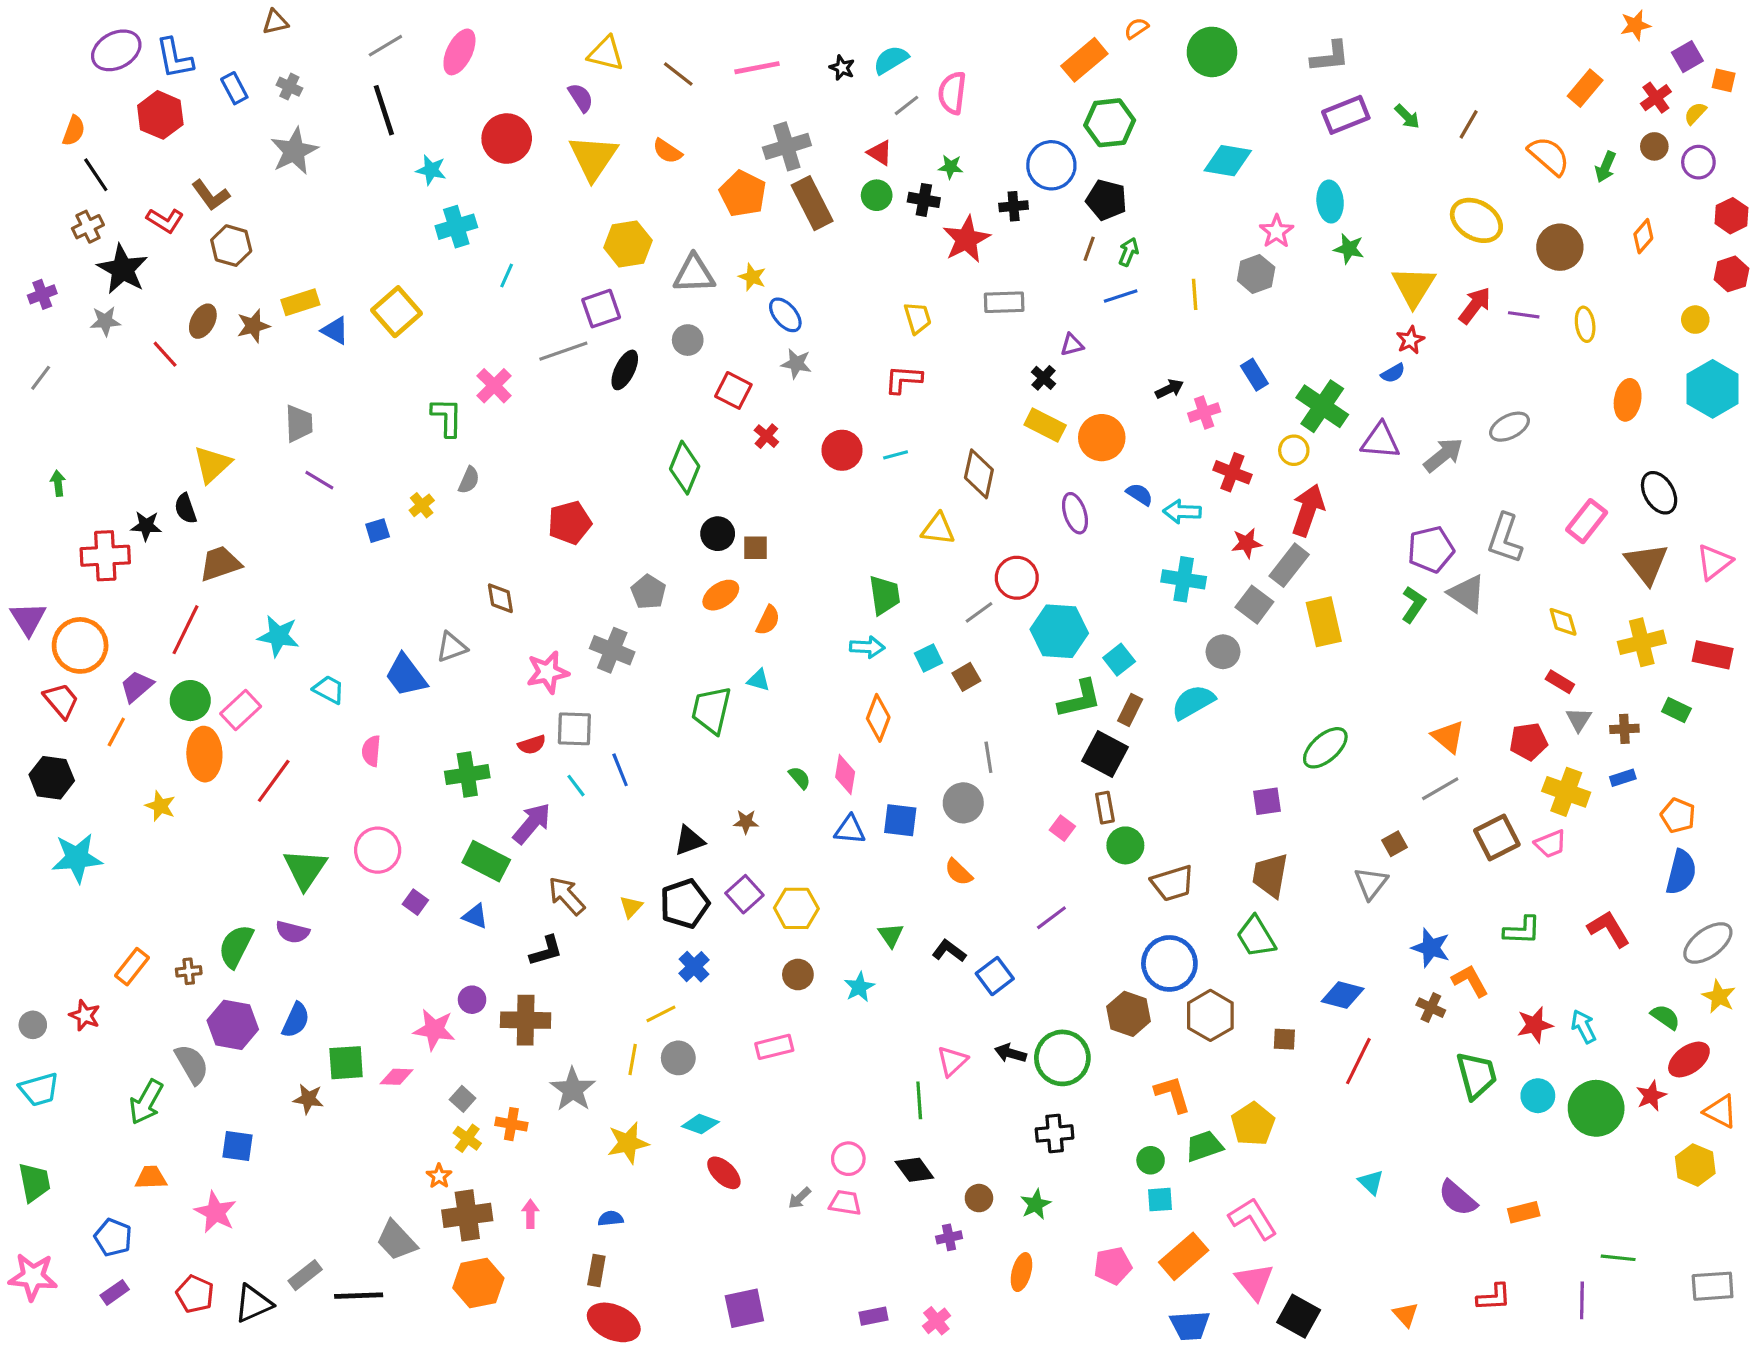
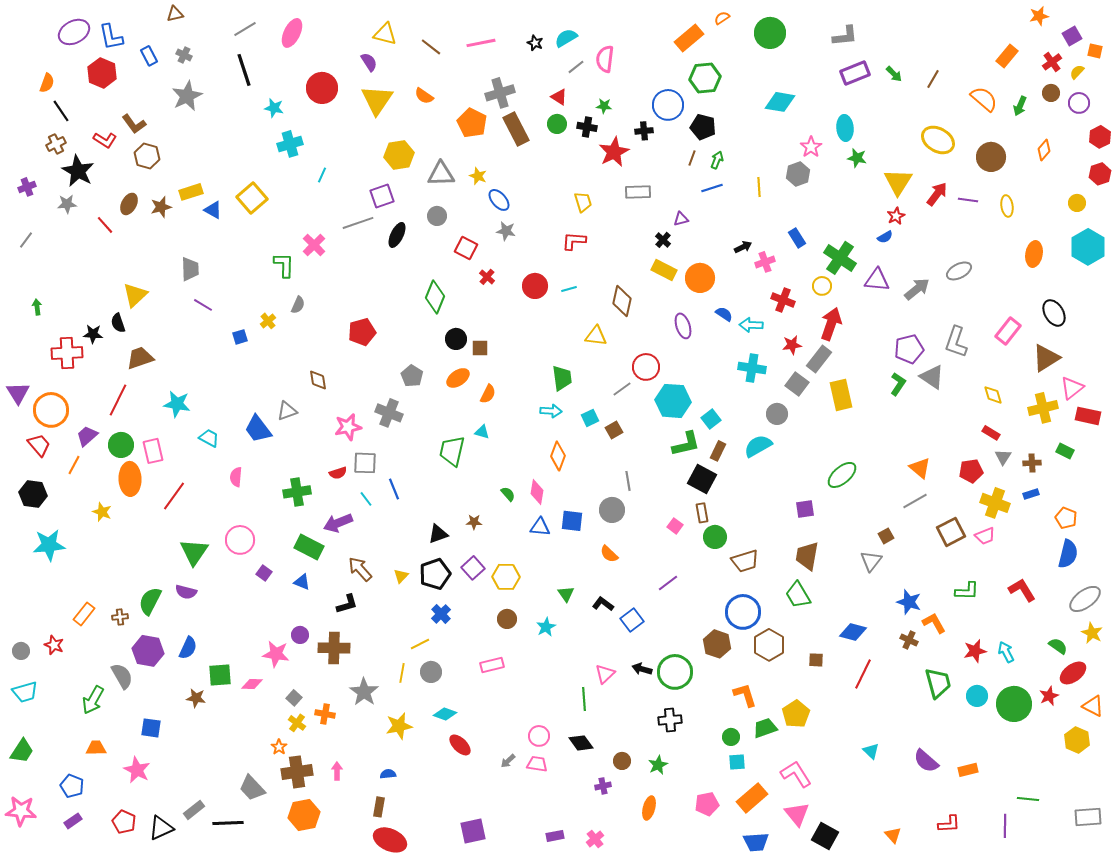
pink triangle: (1714, 562) -> (1072, 388), moved
brown triangle: (1646, 564) -> (1046, 358), turned 36
pink rectangle: (241, 710) -> (153, 451), turned -60
purple arrow: (532, 823) -> (338, 523), turned -152
green trapezoid: (34, 1182) -> (22, 751), turned 44

